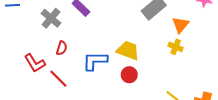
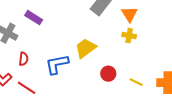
yellow trapezoid: (128, 50) -> (86, 48), turned -45
red circle: (129, 75) -> (108, 74), moved

